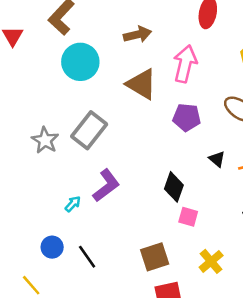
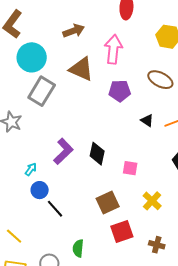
gray rectangle: (89, 130) -> (42, 91), moved
black diamond: (174, 187) -> (97, 154), moved
cyan arrow: (73, 204) -> (31, 169), moved
blue circle: (52, 247) -> (40, 190), moved

